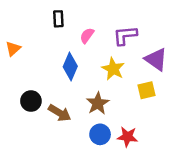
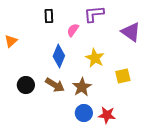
purple L-shape: (125, 36) -> (94, 14), moved
purple triangle: (156, 59) -> (131, 32), moved
brown arrow: (60, 113) -> (55, 85), moved

